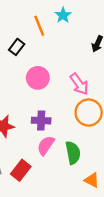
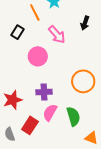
pink arrow: (79, 84) -> (57, 35), moved
red rectangle: (21, 170) -> (30, 125), moved

